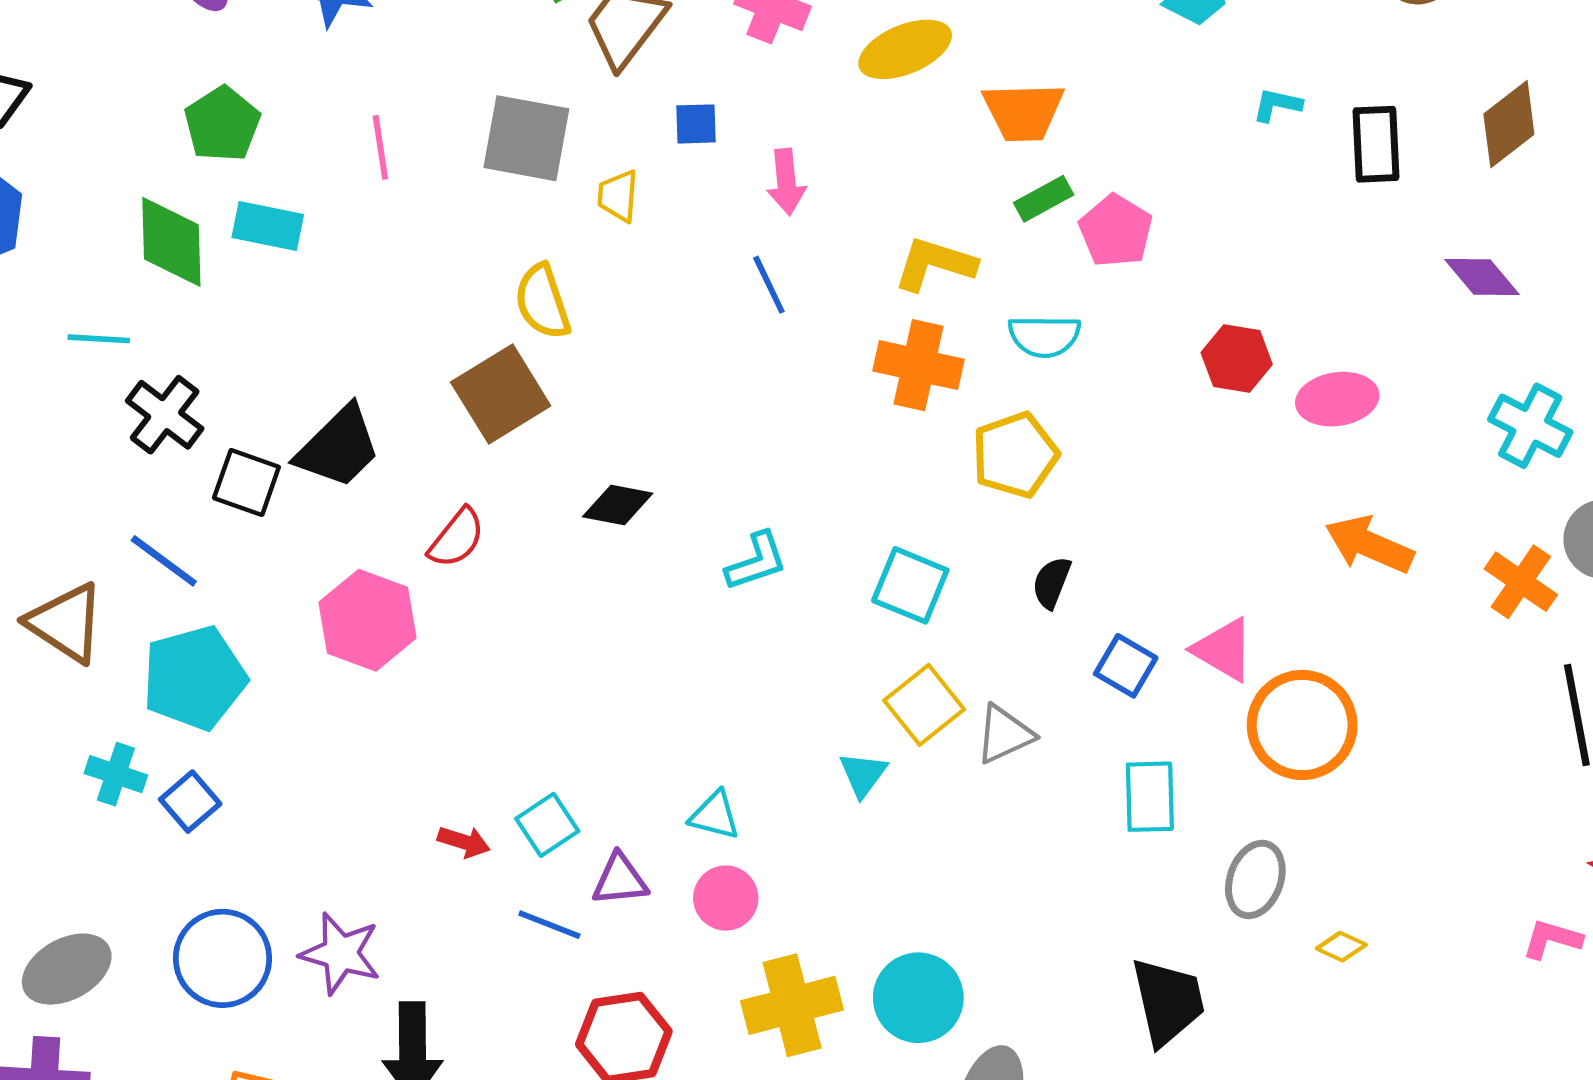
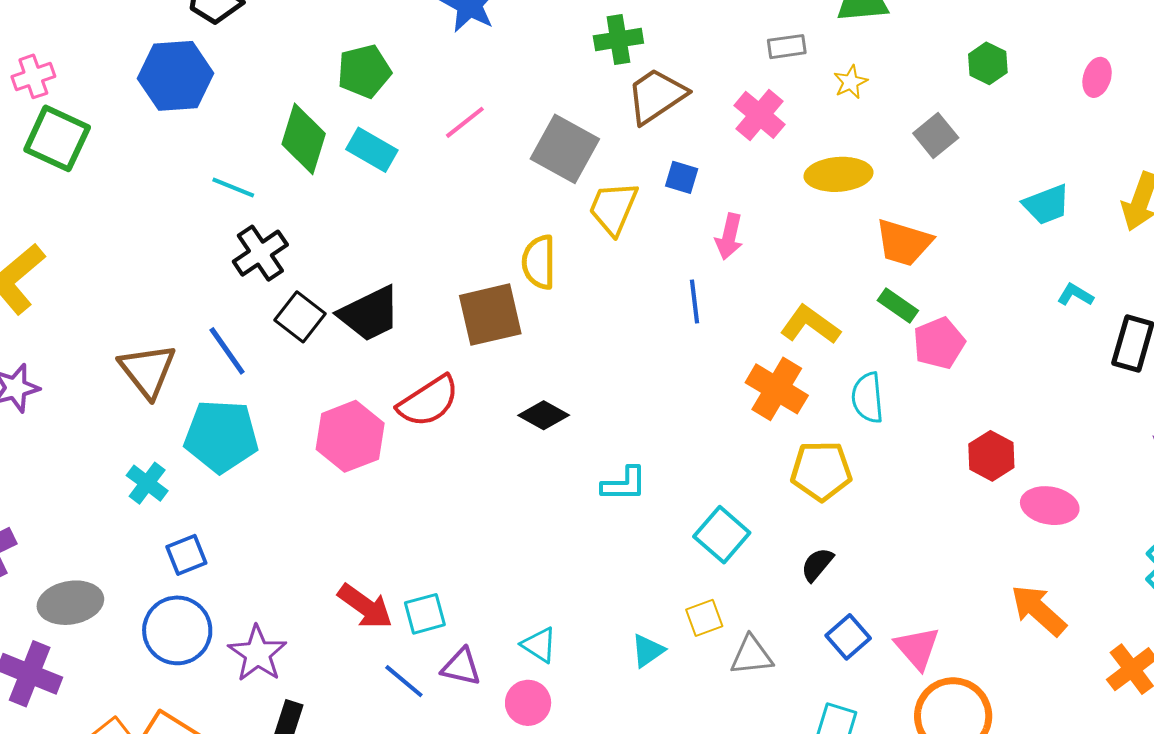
pink line: (380, 147) -> (465, 122), turned 42
yellow trapezoid: (618, 196) -> (613, 208), size x1.5
green rectangle: (1044, 199) -> (898, 306), turned 45
cyan semicircle: (1044, 336) -> (868, 398), turned 66
red semicircle: (457, 538) -> (428, 401), size x1.4
yellow square: (924, 705) -> (704, 618), size x0.7
blue square: (190, 802) -> (186, 555), moved
red arrow: (464, 842) -> (365, 606), size x1.6

